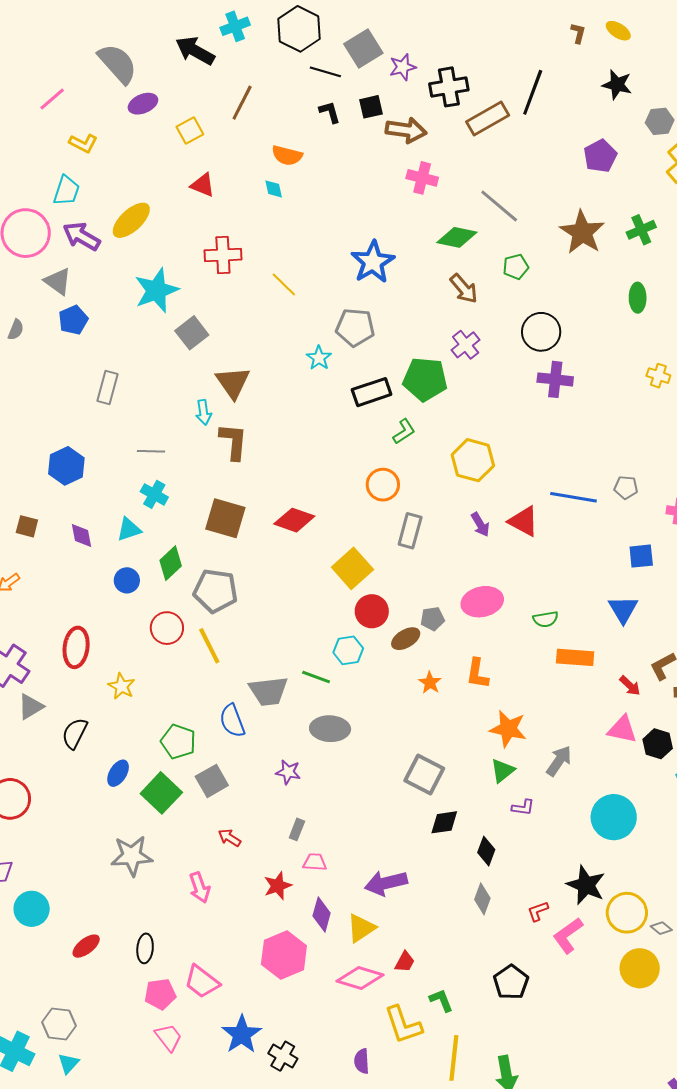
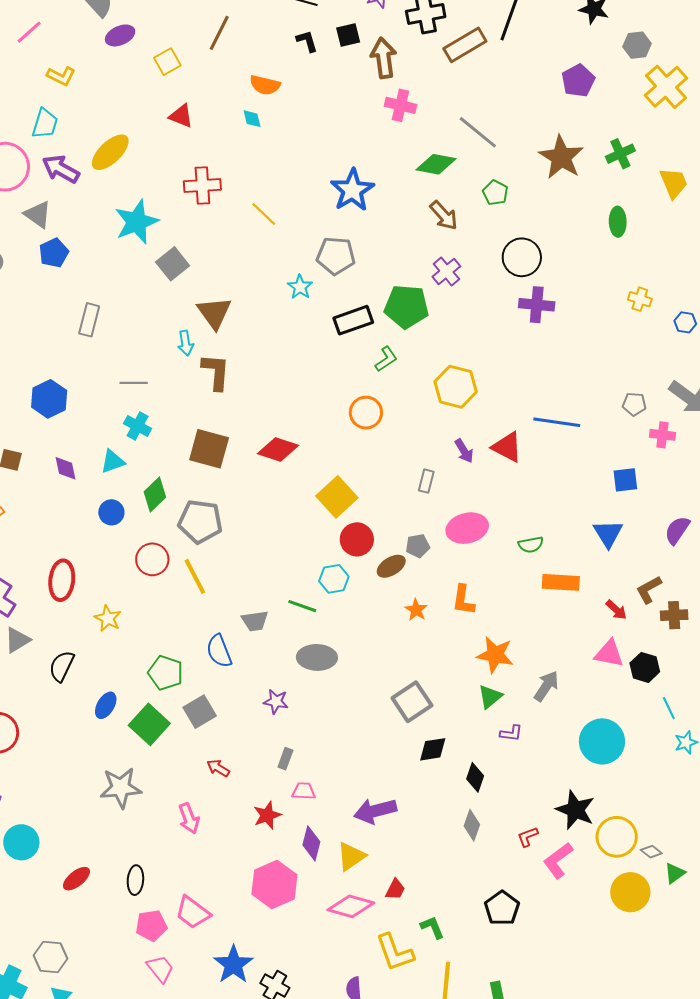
brown arrow: (406, 130) -> (384, 58), turned -105
green pentagon: (516, 267) -> (495, 193), turned -30
gray pentagon: (626, 487) -> (634, 404), moved
gray rectangle: (410, 531) -> (426, 481), moved, size x0.7
gray trapezoid: (268, 691) -> (255, 621), size x0.7
gray square: (424, 774) -> (412, 702), turned 30

